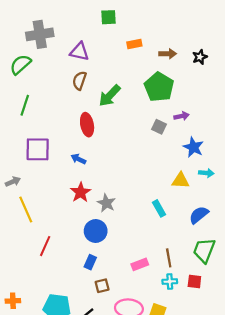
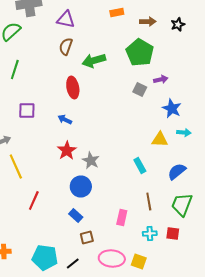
green arrow: (110, 96) -> (94, 60), turned 30
purple square: (38, 149) -> (27, 110), size x0.7
brown line: (169, 258) -> (149, 202), moved
blue rectangle: (90, 262) -> (76, 216), turned -72
pink rectangle: (140, 264) -> (122, 218), turned -56

